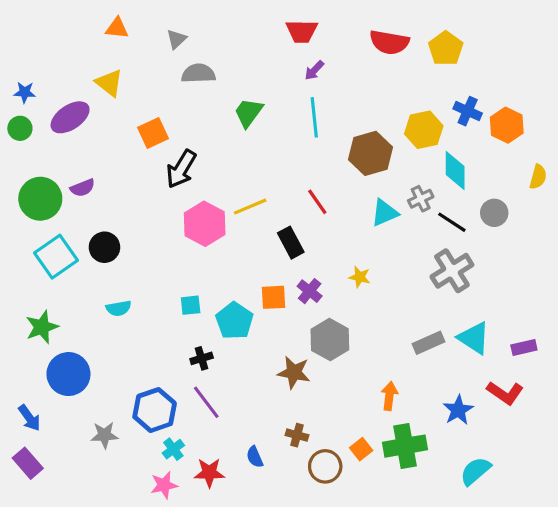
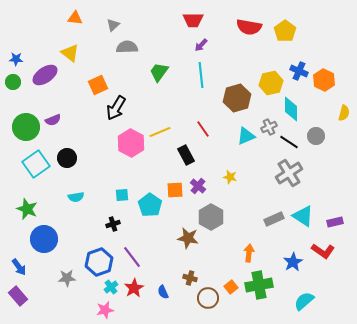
green star: (42, 327) -> (27, 209), turned -30
black cross: (202, 358) -> (113, 224), moved
red star: (209, 473) -> (134, 288), moved, turned -30

